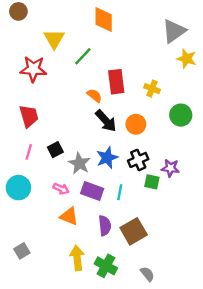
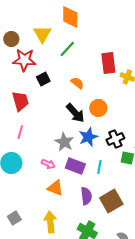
brown circle: (18, 11) -> (11, 39), moved
orange diamond: (104, 20) -> (70, 17), moved
red rectangle: (116, 82) -> (108, 63), moved
black arrow: (106, 121) -> (75, 113), moved
orange circle: (136, 124) -> (98, 108), moved
black square: (55, 150) -> (43, 79), moved
yellow arrow: (77, 258) -> (50, 222), moved

